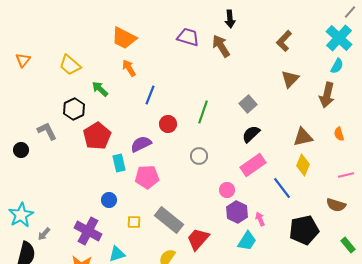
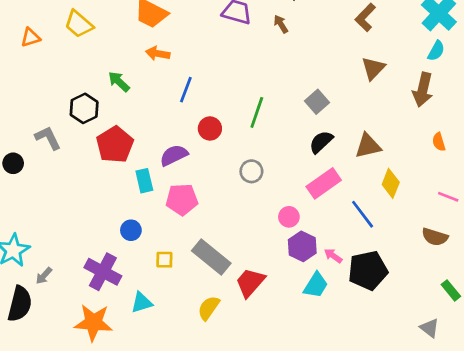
brown arrow: (221, 46) -> (281, 24), size x0.6
orange triangle: (23, 60) -> (31, 37), moved, turned 35
yellow trapezoid: (70, 65) -> (79, 24), moved
orange arrow: (129, 68) -> (158, 54), turned -48
brown triangle: (303, 137) -> (368, 146), moved
pink line: (346, 175) -> (448, 197), turned 35
pink arrow: (260, 219) -> (333, 256), turned -32
black pentagon: (304, 230) -> (368, 270), moved

